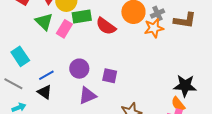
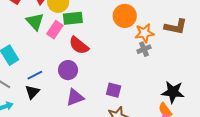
gray cross: (157, 13) -> (144, 49), moved
red semicircle: (106, 26) -> (79, 45), moved
purple square: (110, 76) -> (114, 90), moved
black triangle: (45, 92) -> (32, 92), turned 35

